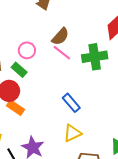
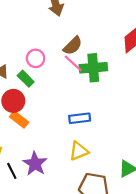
green cross: (95, 57) -> (93, 68), moved
blue rectangle: (71, 103) -> (80, 118), turned -60

